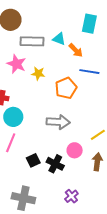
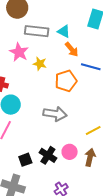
orange arrow: (76, 50) -> (72, 49), moved
pink circle: (75, 150) -> (70, 152), moved
black square: (33, 160) -> (25, 160), moved

